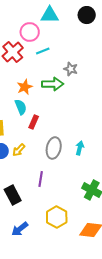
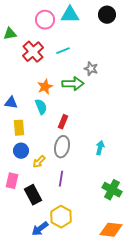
pink circle: (30, 32) -> (45, 20), moved
red rectangle: (34, 122) -> (63, 122), moved
gray ellipse: (54, 148) -> (62, 147), moved
yellow arrow: (19, 150) -> (39, 162), moved
yellow hexagon: (57, 217) -> (61, 217), moved

